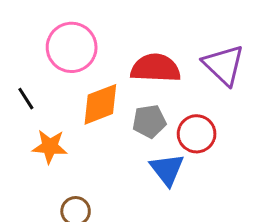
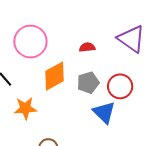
red semicircle: (156, 68) -> (87, 47), size x0.5

